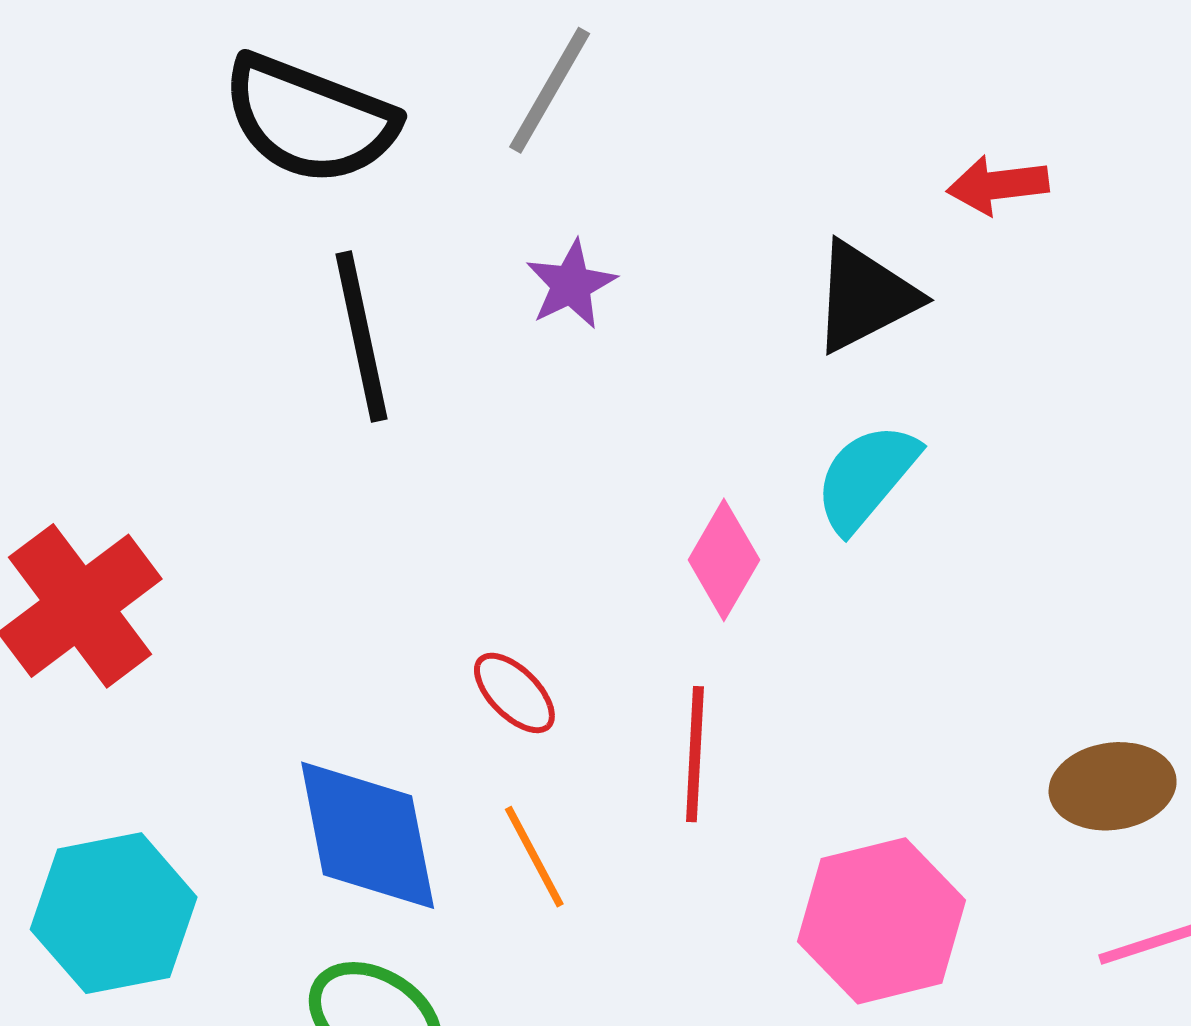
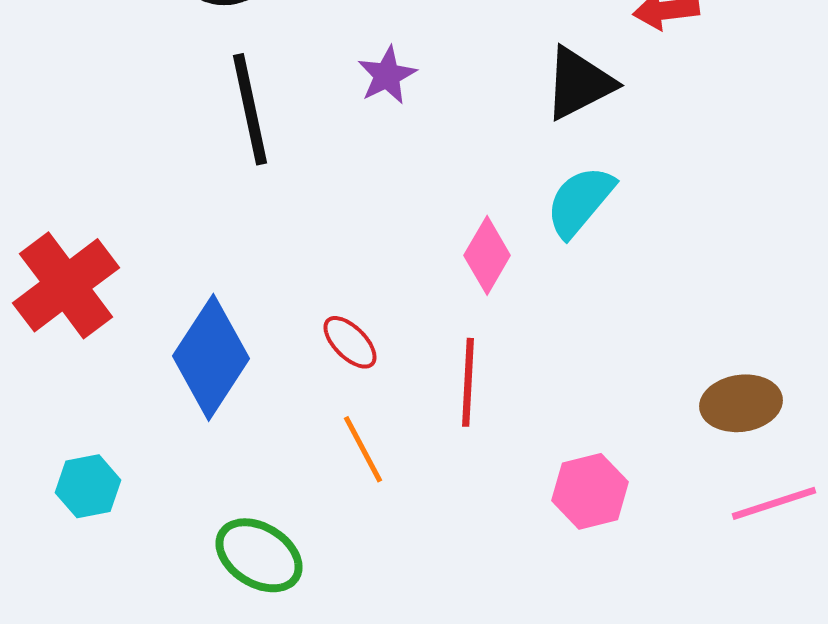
blue diamond: (368, 835) -> (211, 357), moved, turned 44
cyan hexagon: (114, 913) -> (88, 486), size x0.6
pink hexagon: (882, 921) -> (590, 491), size x0.7

